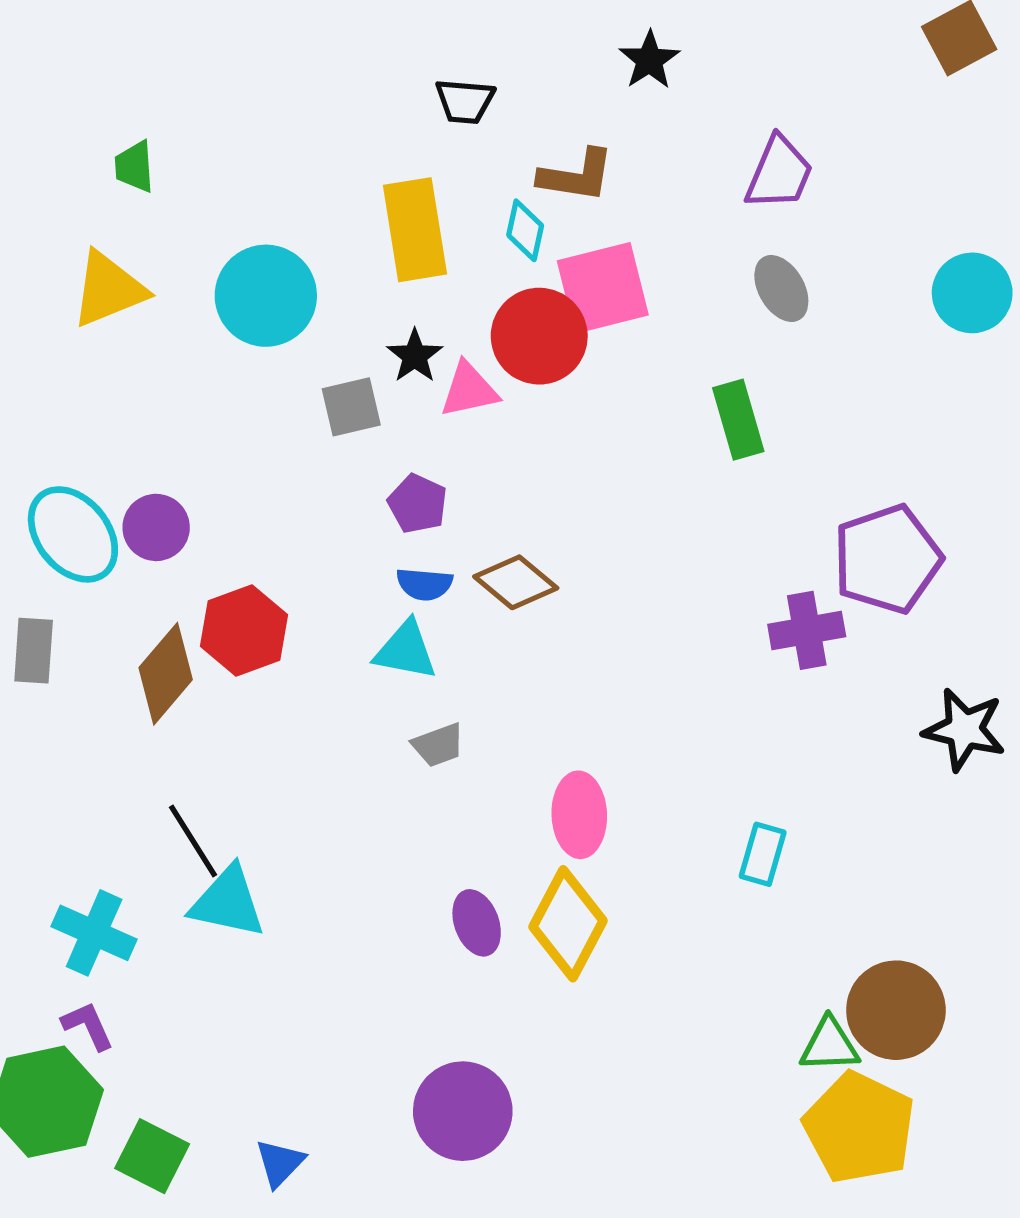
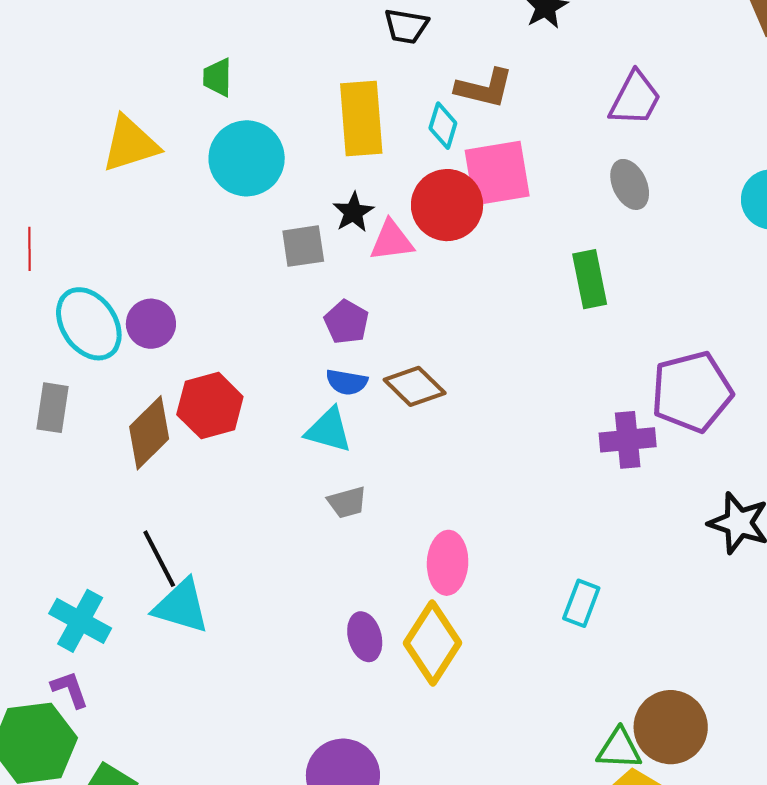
green trapezoid: (134, 167) -> (218, 77), moved

